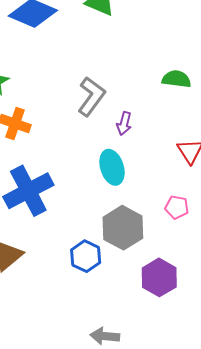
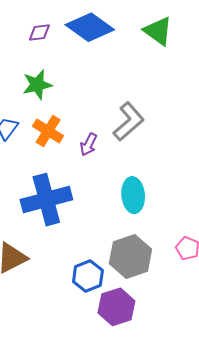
purple arrow: (124, 123) -> (88, 144), moved
purple hexagon: (159, 277) -> (116, 307), moved

